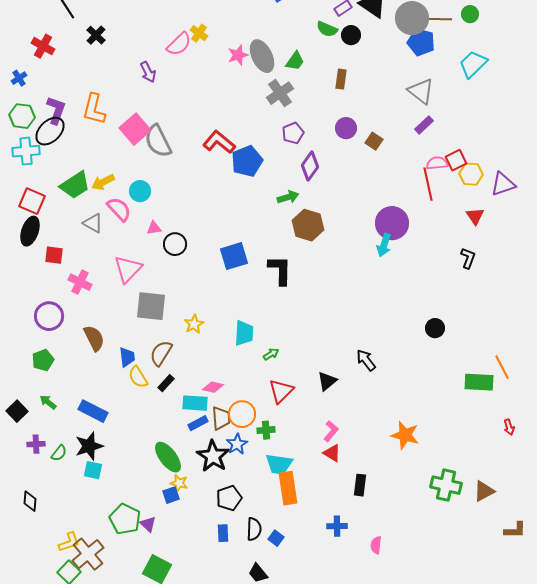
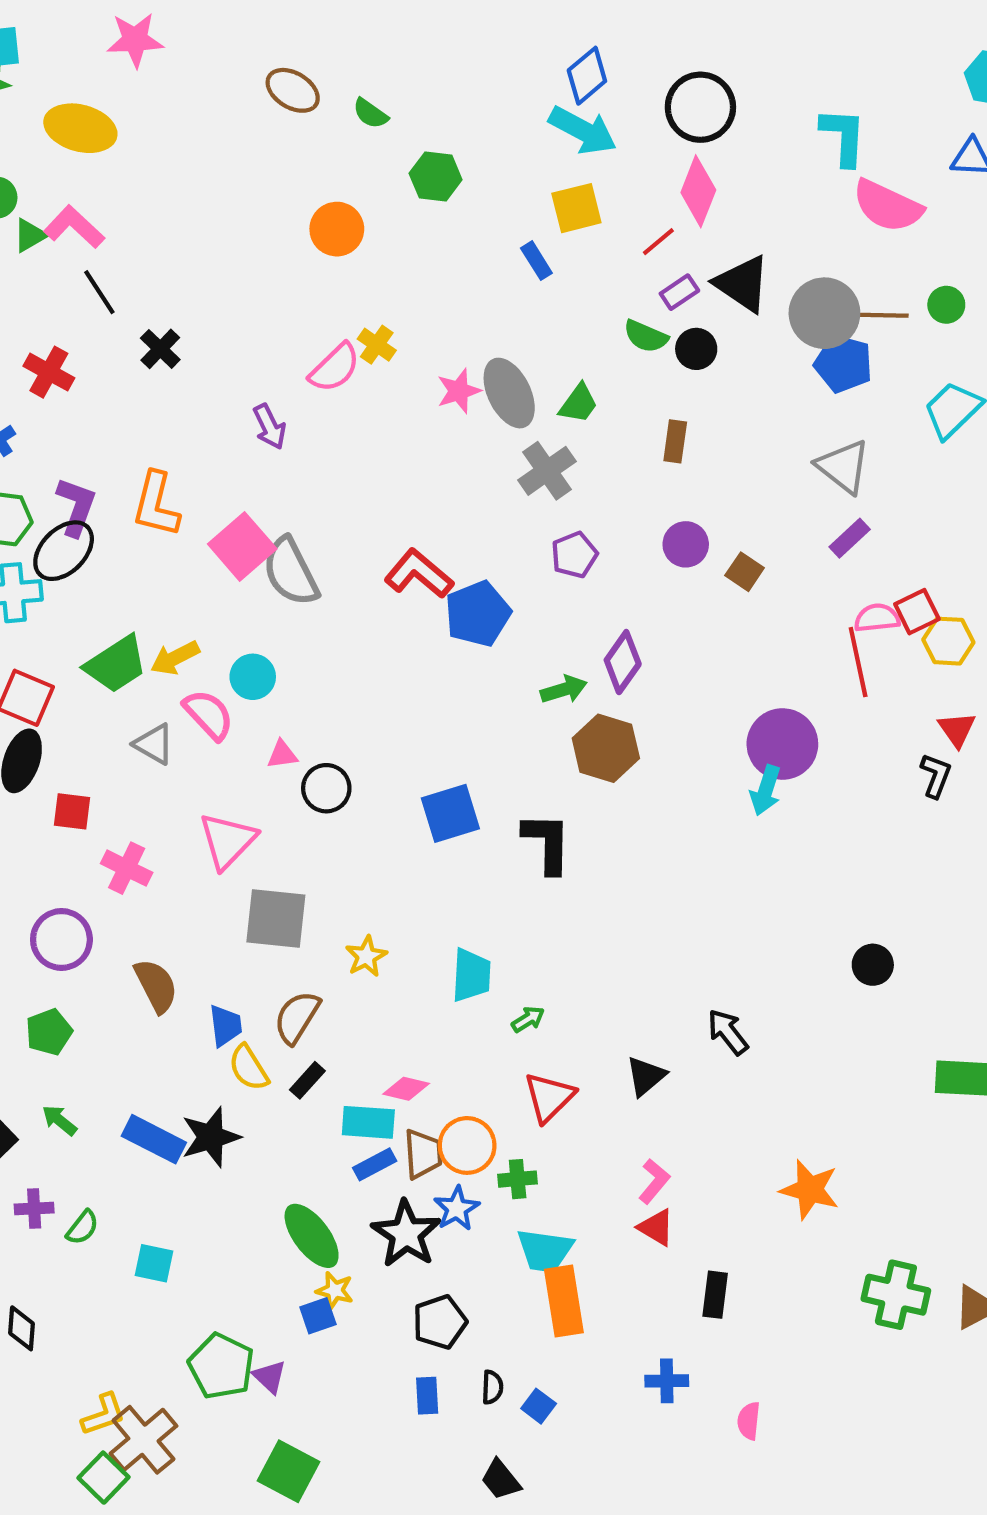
purple diamond: (310, 166) -> (623, 662), moved
black L-shape: (468, 258) -> (936, 776), moved
black star: (89, 446) -> (211, 1137), moved
black semicircle: (254, 529) -> (492, 1387), size x0.7

